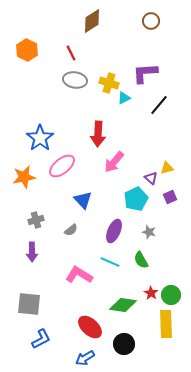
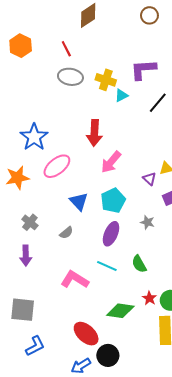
cyan pentagon: (136, 199) -> (113, 201), moved
gray cross: (36, 220) -> (30, 222), turned -35
gray star: (149, 232) -> (147, 222), moved
black circle: (124, 344) -> (108, 355), moved

